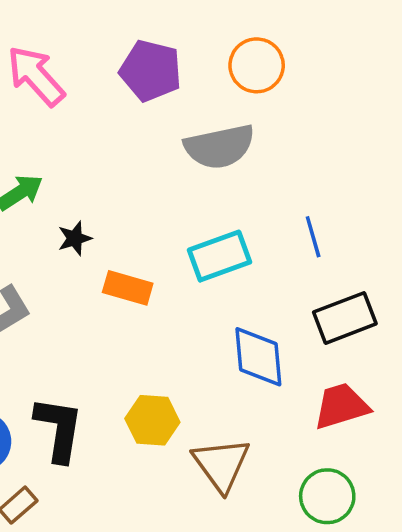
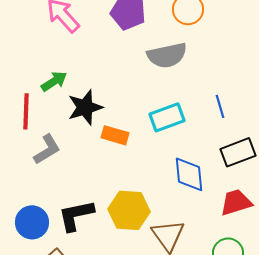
black star: (75, 238) -> (85, 107), size x1.8
yellow hexagon: (152, 420) -> (129, 210), size x1.4
black L-shape: (59, 429) -> (76, 215), turned -111

